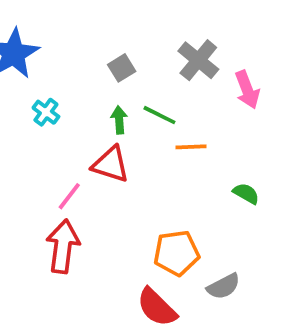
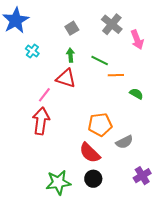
green line: (159, 115) -> (100, 61), moved
orange line: (191, 147) -> (116, 75), moved

